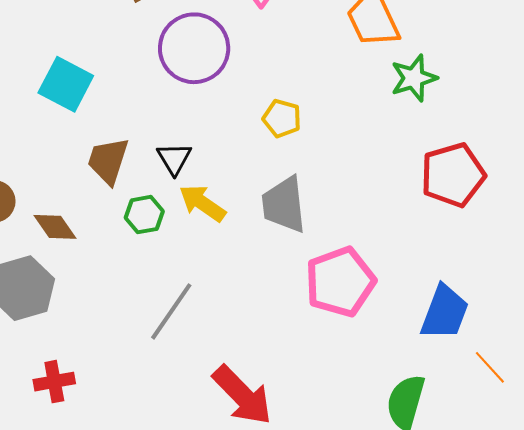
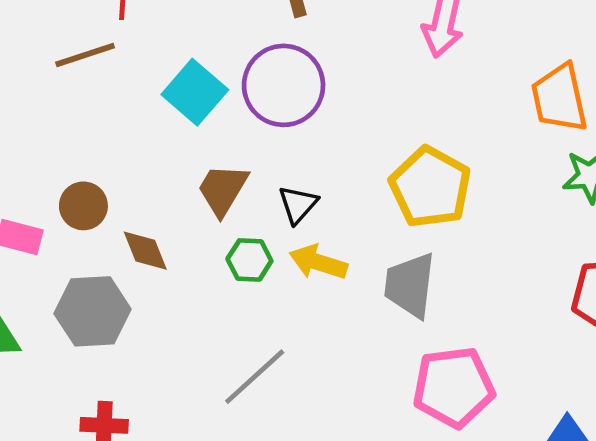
purple circle: (194, 48) -> (284, 85), moved
yellow pentagon: (282, 118) -> (430, 187), size x1.8
yellow arrow: (202, 203) -> (318, 262), turned -30

